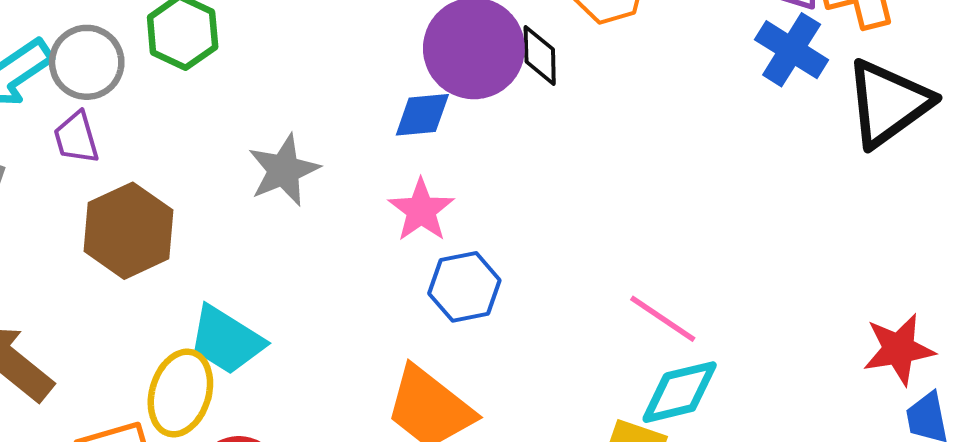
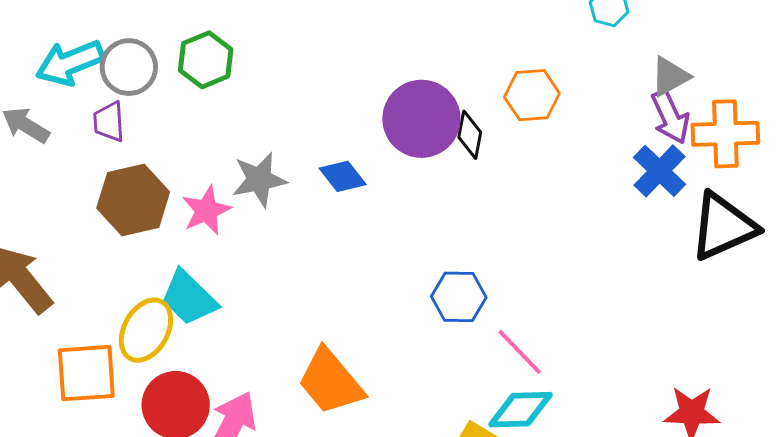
blue diamond: (422, 115) -> (343, 176), moved, turned 45
pink star: (421, 210) -> (206, 210), moved
blue hexagon: (464, 287) -> (459, 297), moved

